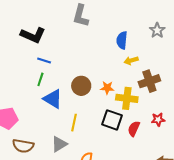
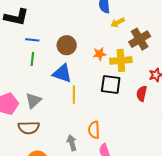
brown circle: (81, 86) -> (67, 45), moved
blue triangle: (53, 99) -> (62, 73), moved
red semicircle: (134, 129) -> (142, 94), moved
gray triangle: (59, 144) -> (33, 100), moved

